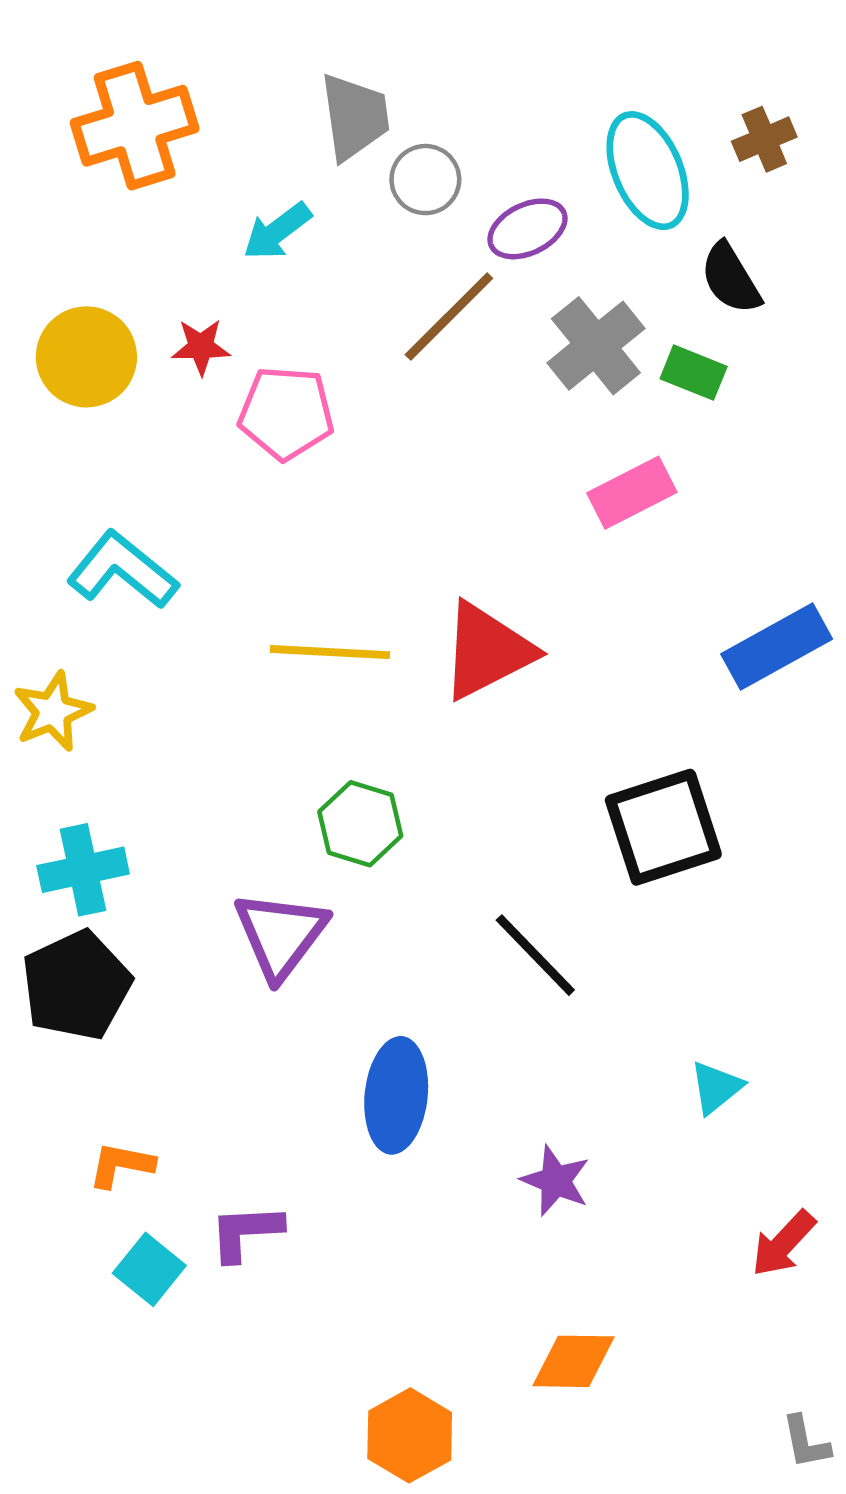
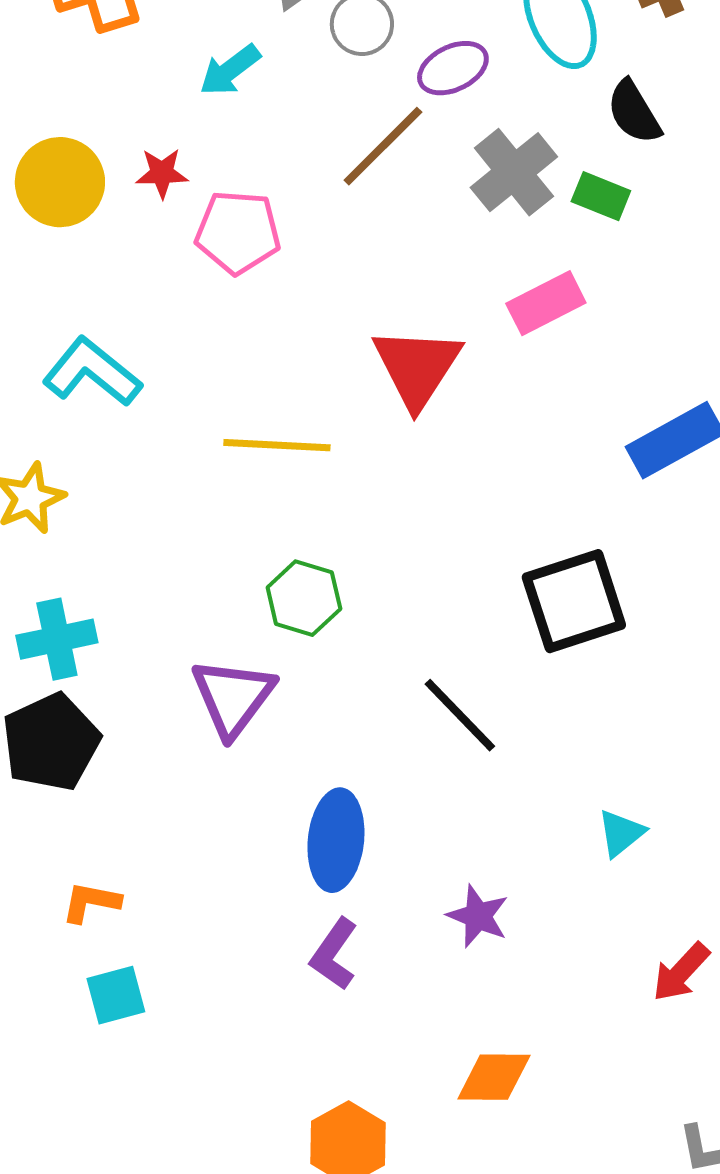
red triangle: (487, 651) -> (417, 367), moved, turned -30
purple L-shape: (246, 1232) -> (334, 954), moved, turned -52
cyan square: (149, 1269) -> (116, 995), turned 36

